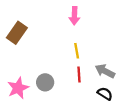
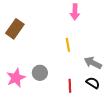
pink arrow: (74, 16) -> (75, 12), moved
red line: (79, 74) -> (70, 86), moved

